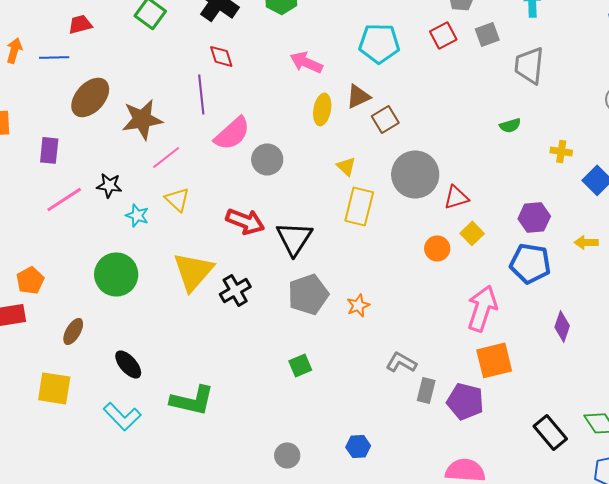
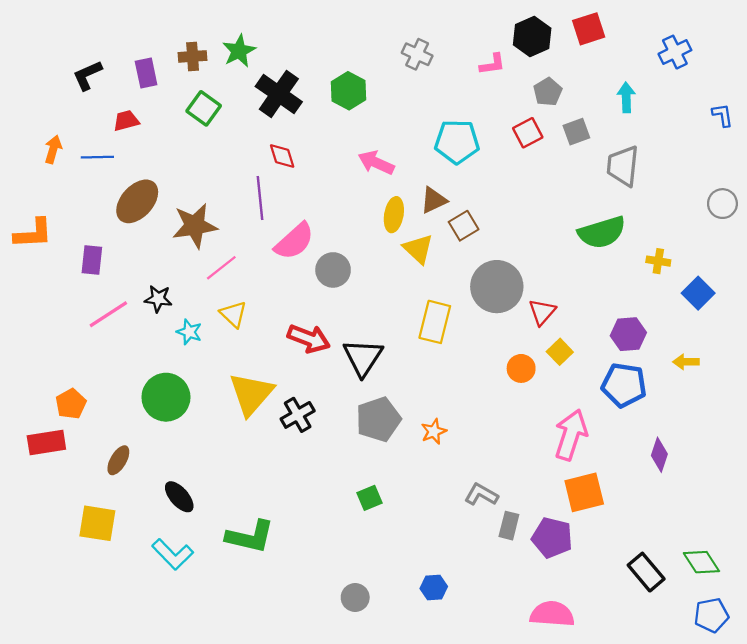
green semicircle: (510, 125) -> (602, 232), size x2.0
yellow triangle: (346, 166) -> (418, 249), moved, size x1.4
red triangle: (456, 197) -> (542, 312), turned -32

